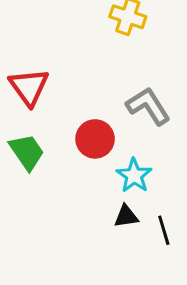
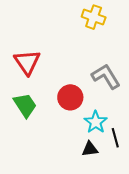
black line: (164, 230) -> (115, 138), moved

